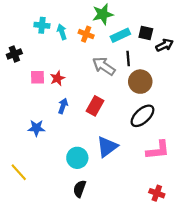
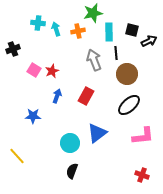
orange cross: (86, 34) -> (78, 31), turned -32
cyan rectangle: (120, 35) -> (109, 32), turned -66
gray arrow: (104, 66) -> (94, 60), turned 35
pink square: (38, 77) -> (34, 70), turned 32

